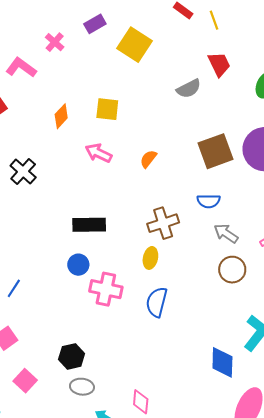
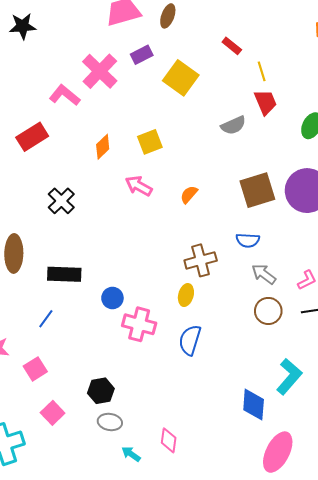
yellow line: (214, 20) -> (262, 71), moved
pink cross: (55, 42) -> (100, 71), size x1.8
yellow square: (107, 109) -> (150, 142), turned -30
black rectangle: (89, 225) -> (64, 274), moved

